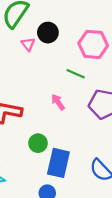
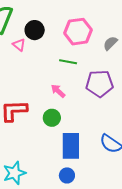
green circle: (38, 143) -> (52, 118), moved

